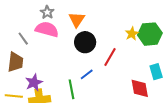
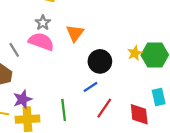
black circle: (85, 42) -> (100, 61), moved
red line: (110, 57) -> (104, 108), moved
blue line: (87, 74) -> (91, 87), moved

